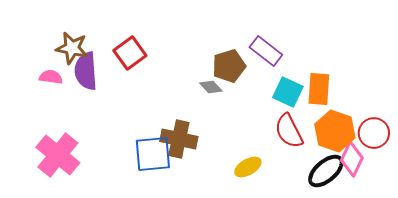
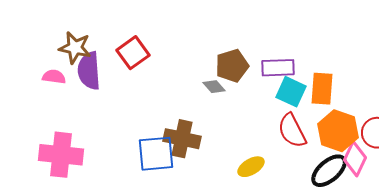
purple rectangle: (266, 51) -> (278, 68), moved, turned -40
pink cross: (58, 155) -> (61, 155), turned -33

